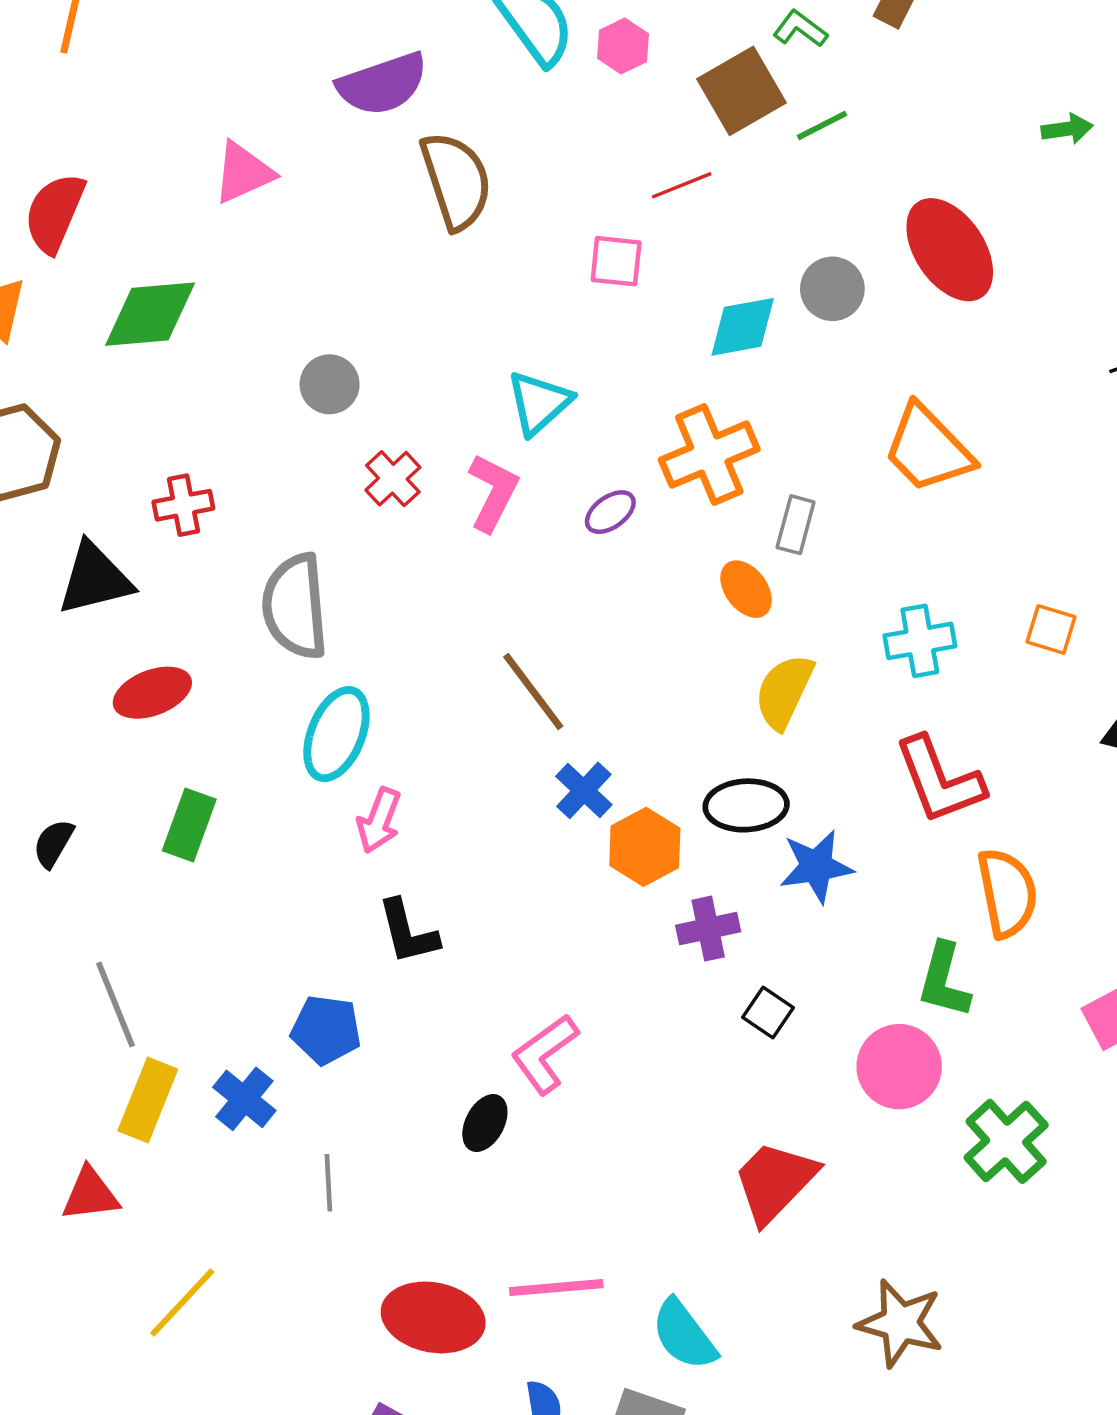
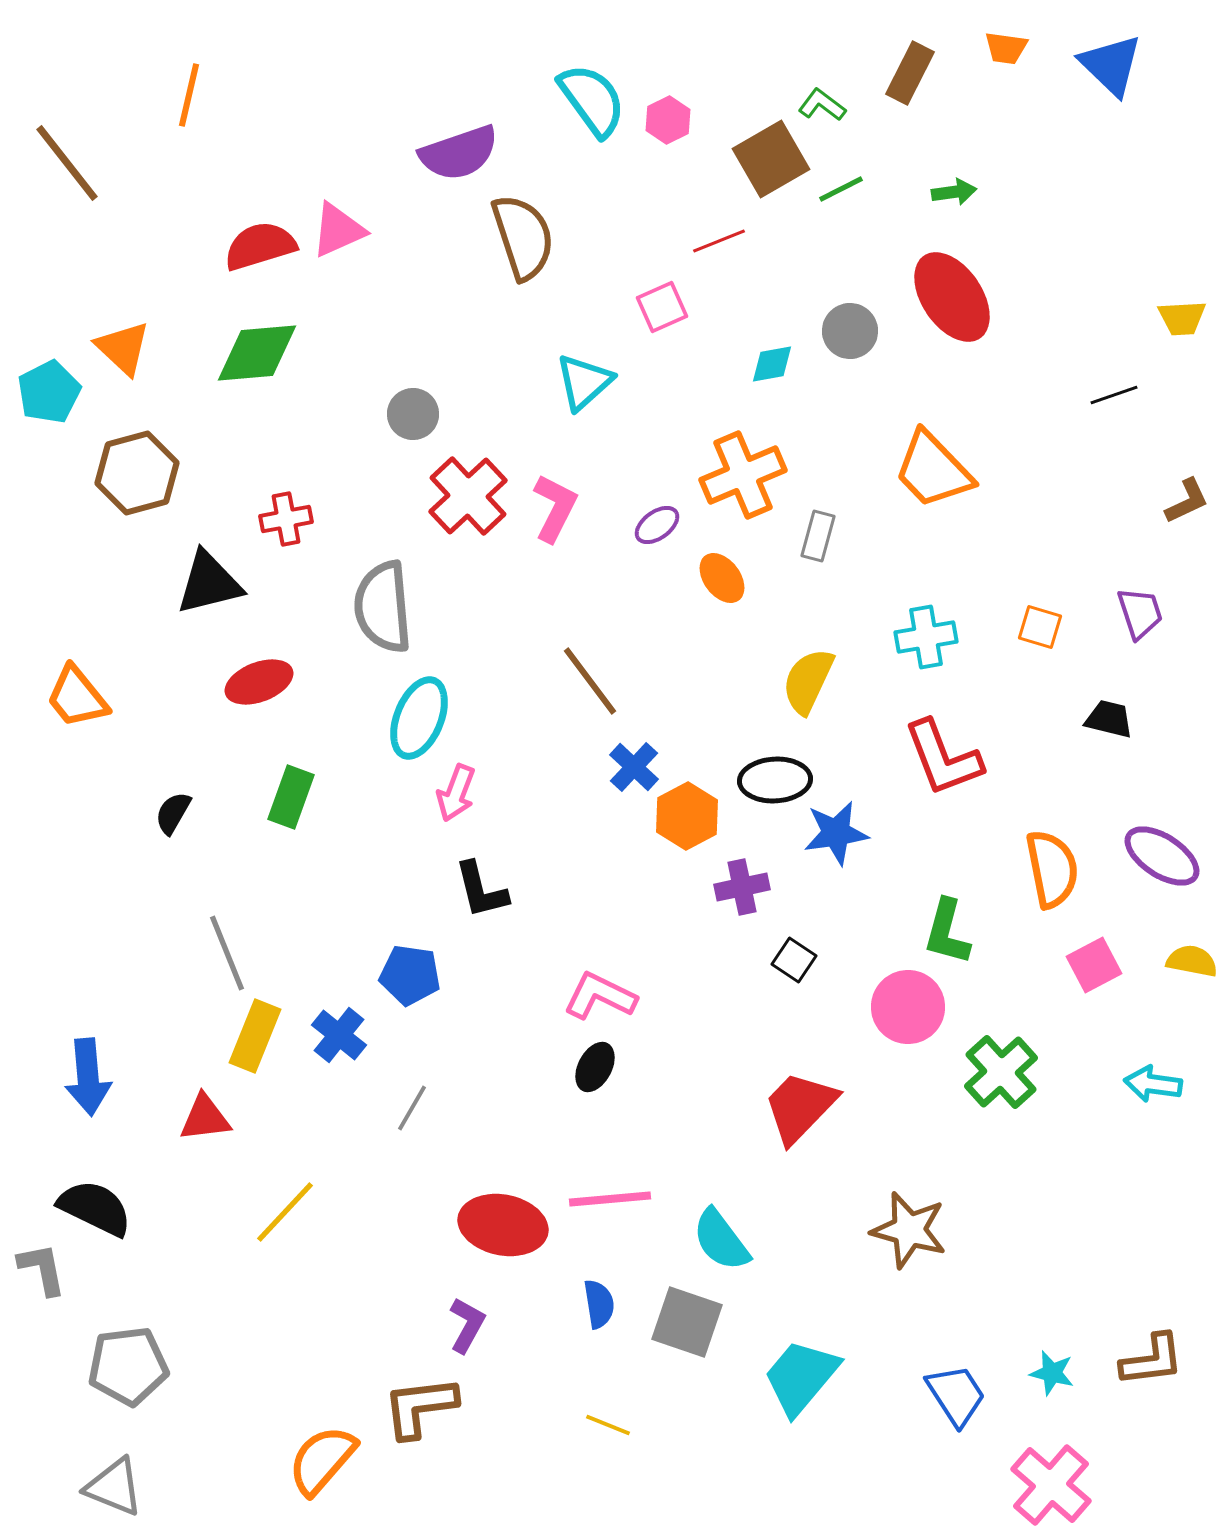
green arrow: (1067, 129) -> (954, 192), moved
red semicircle: (55, 213) -> (260, 246), moved, turned 50
pink square: (616, 261) -> (662, 307), turned -30
cyan diamond: (743, 327) -> (772, 364), size x0.7
cyan triangle: (539, 403) -> (584, 382), moved
red cross: (393, 479) -> (468, 496), size x1.6
orange ellipse: (746, 589) -> (722, 578), moved
orange semicircle: (1007, 893) -> (1052, 869), moved
pink L-shape: (545, 1054) -> (600, 996), turned 62
black ellipse: (485, 1123) -> (595, 1067), moved
gray line: (328, 1183) -> (412, 1108), turned 33

